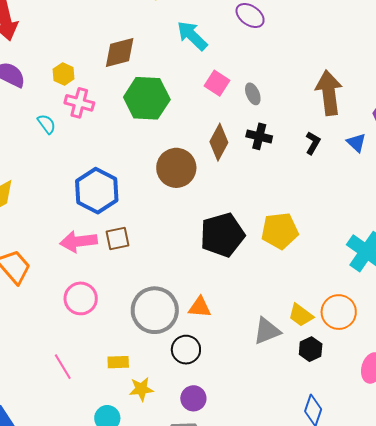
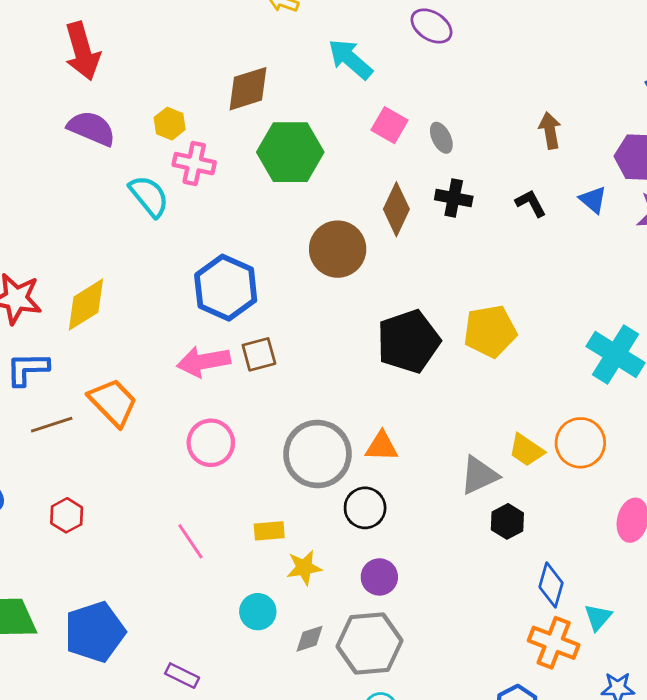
brown arrow: (329, 93) -> (550, 130), size x0.6
cyan semicircle: (47, 124) -> (149, 196), size x1.5
black L-shape: (313, 143) -> (531, 203), turned -55
black hexagon: (311, 349) -> (507, 521), moved

